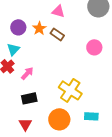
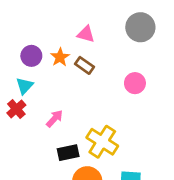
pink arrow: (27, 73) -> (55, 119), moved
black rectangle: (29, 98) -> (68, 153), moved

